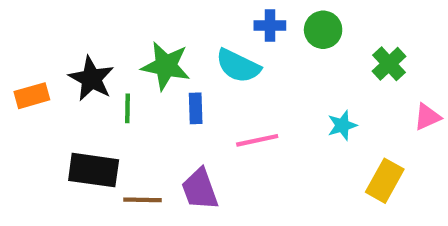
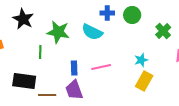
black star: (91, 79) -> (23, 19), moved
blue rectangle: (196, 108) -> (74, 68), moved
yellow rectangle: (385, 181) -> (144, 81), moved

